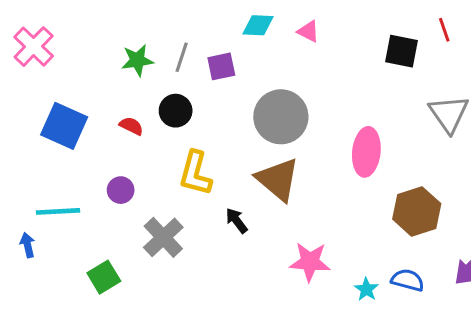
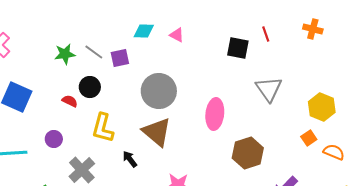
gray line: (182, 57) -> (94, 52), turned -72
red semicircle: (131, 126) -> (70, 101), moved

